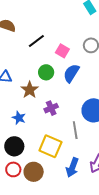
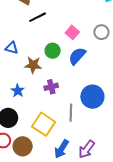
black line: (36, 41) -> (38, 17), moved
brown star: (30, 90) -> (33, 65), turned 30

